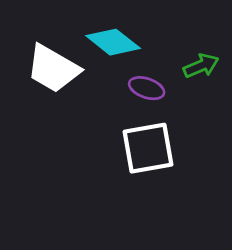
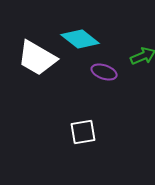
white square: (148, 148) -> (83, 132), moved, size x0.7

